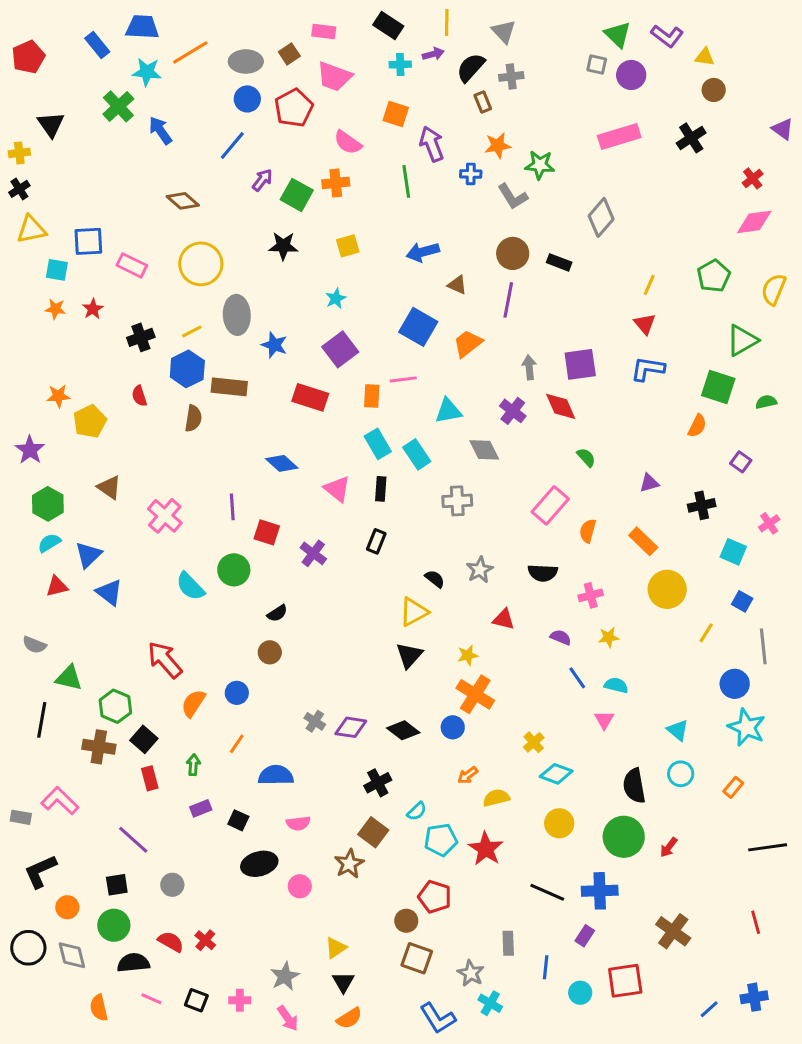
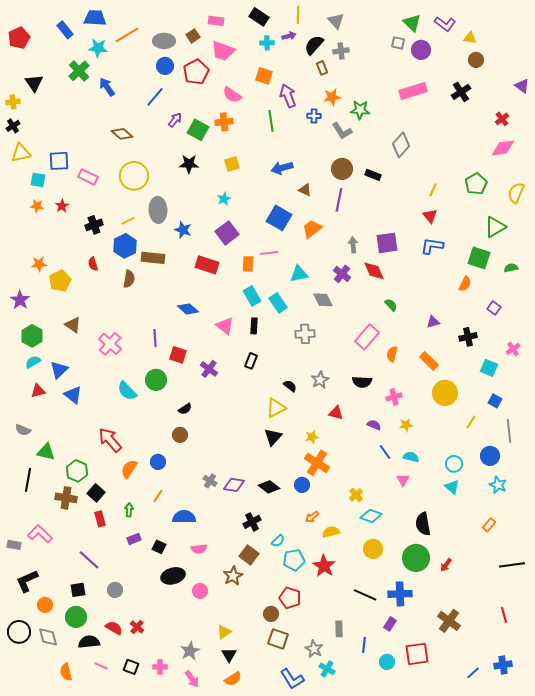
cyan star: (747, 727) -> (498, 485), size x0.7
cyan circle: (681, 774) -> (454, 464), moved

